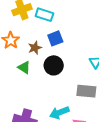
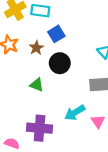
green triangle: (24, 67) -> (37, 85), moved

